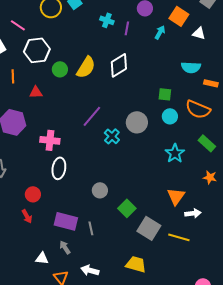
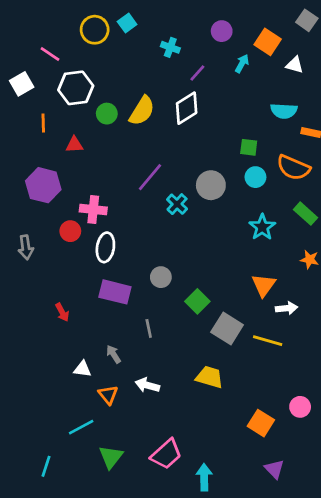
purple line: (127, 28) -> (197, 73), moved, turned 32
red circle: (33, 194) -> (70, 231), moved
purple rectangle: (66, 221) -> (115, 292), moved

